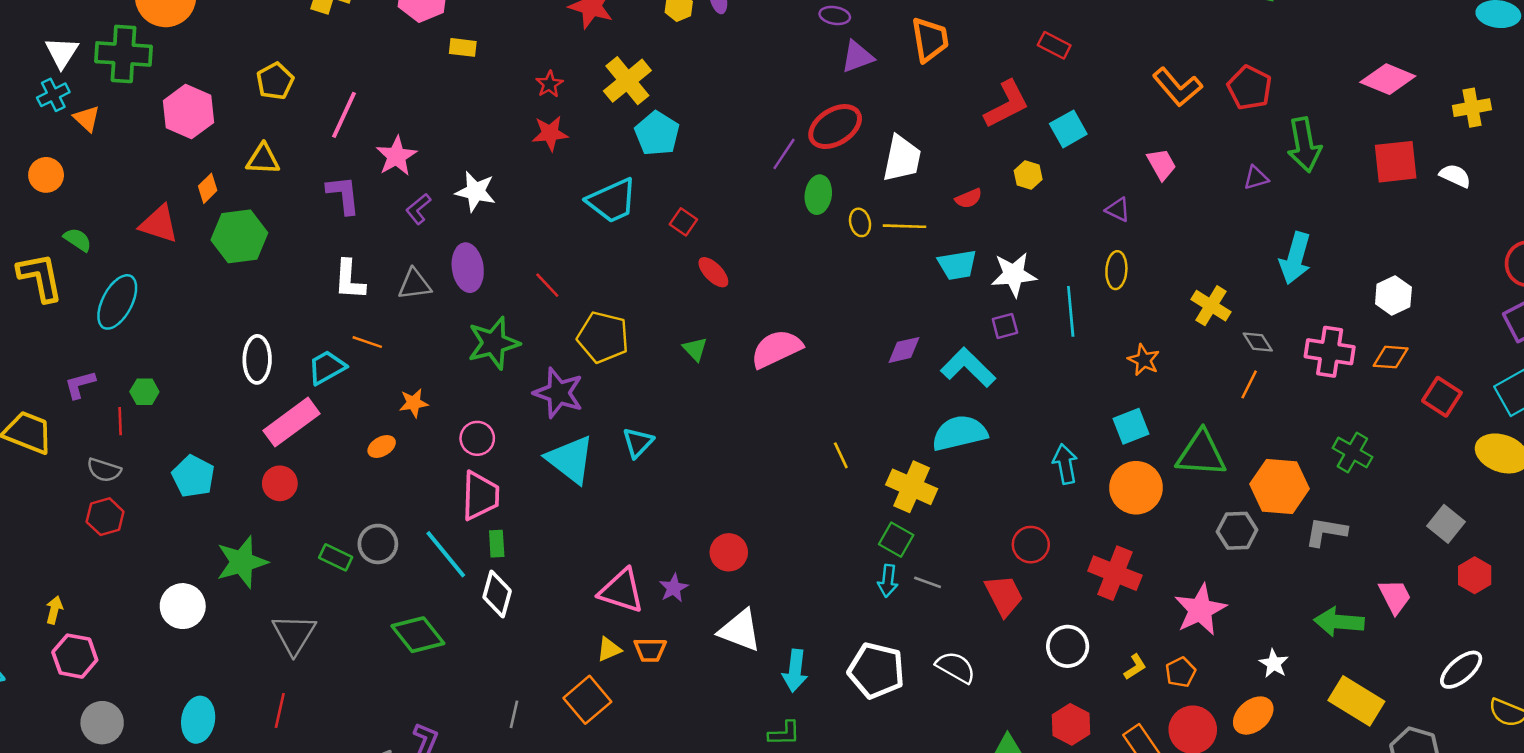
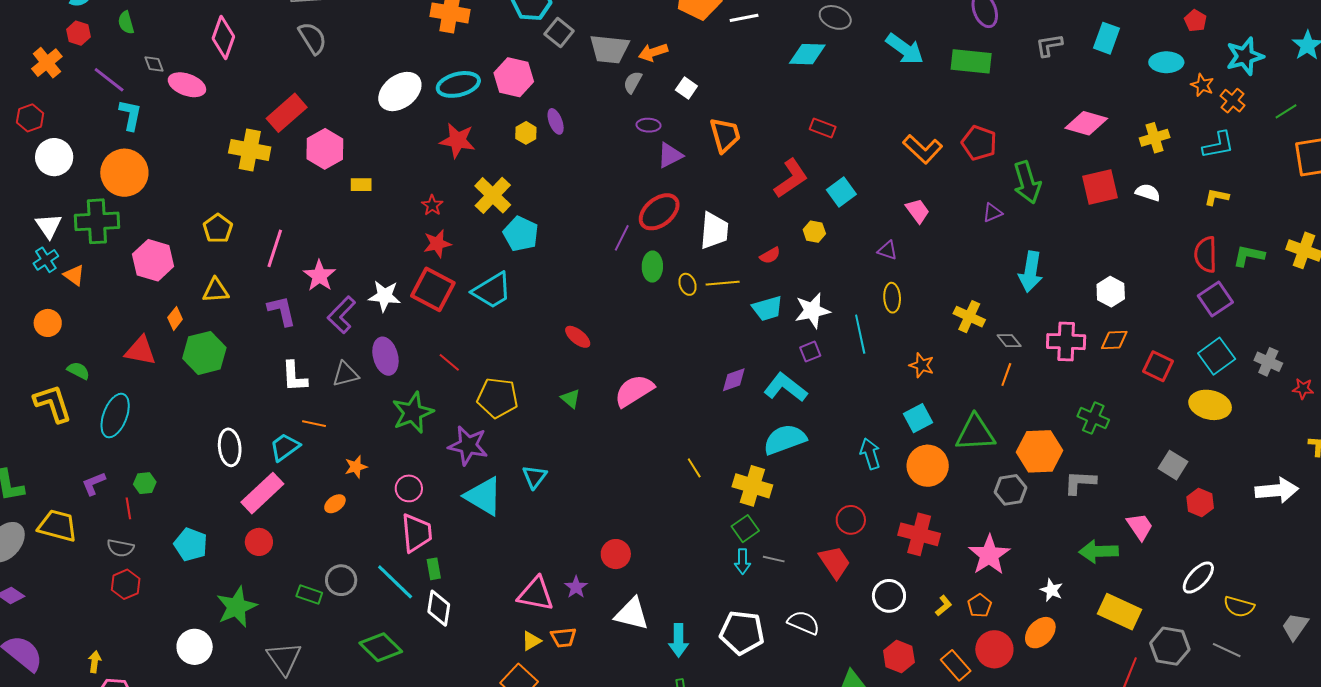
purple L-shape: (418, 209) -> (342, 315), size x1.5
red square: (683, 222) -> (433, 289), moved, size x2.0
green square: (896, 540) -> (745, 529), turned 32

